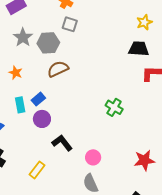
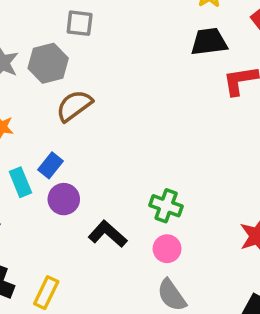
green cross: (114, 107) -> (166, 206), moved
yellow rectangle: (37, 170) -> (46, 293), moved

